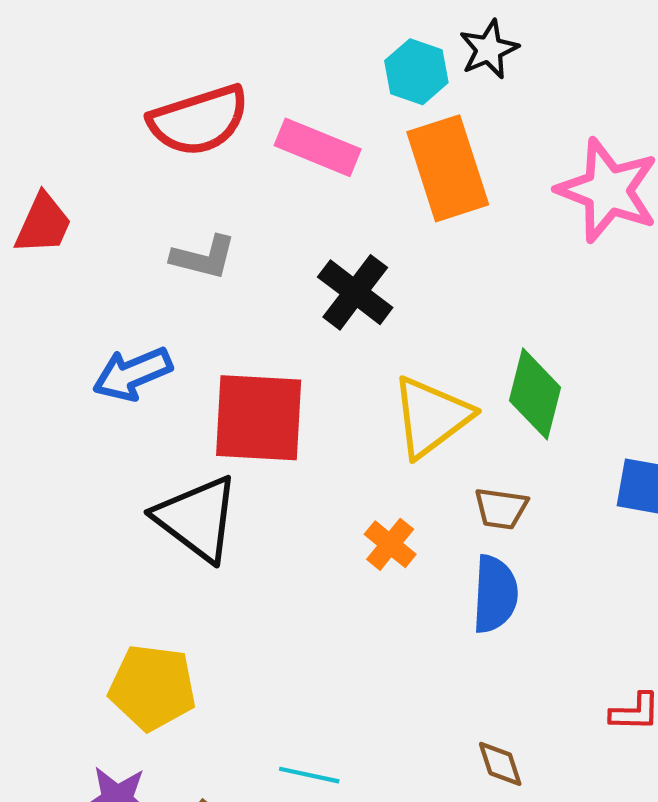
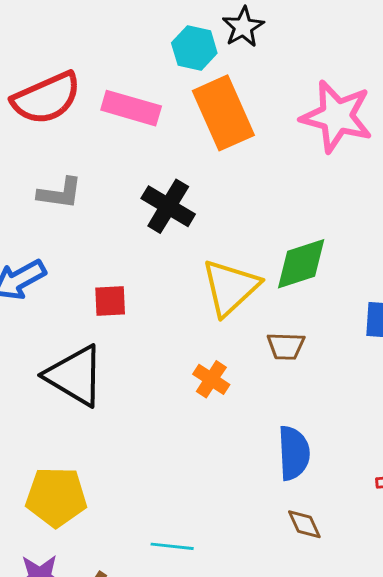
green diamond: (535, 394) -> (301, 264), turned 64
red square: (259, 418) -> (110, 301), size x0.5
blue semicircle: (495, 594) -> (294, 453), moved

